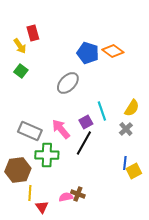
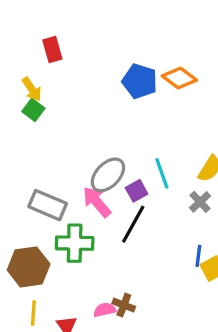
yellow arrow: (20, 46) -> (32, 89), moved
gray ellipse: (68, 83) -> (108, 175), moved
yellow line: (30, 193) -> (33, 313), moved

